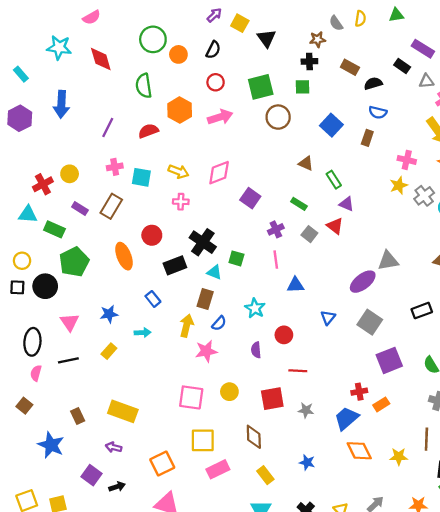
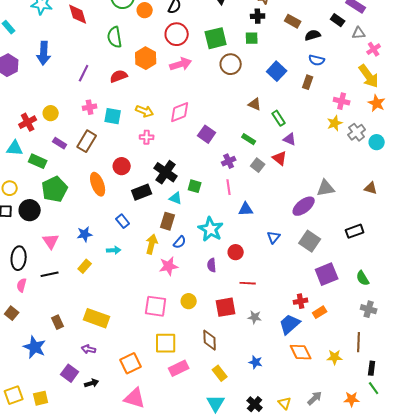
red circle: (216, 82) -> (177, 34), size x1.5
cyan star: (255, 308) -> (211, 229), size x1.4

